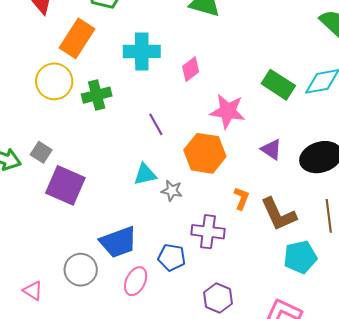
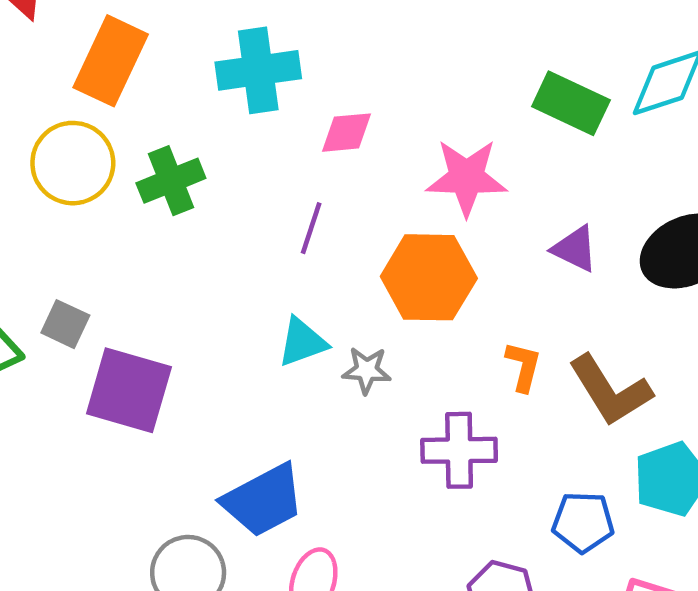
pink diamond: (191, 69) -> (347, 133), moved, turned 40
purple line: (156, 124) -> (311, 228), turned 55
blue pentagon: (172, 257) -> (583, 522), moved

